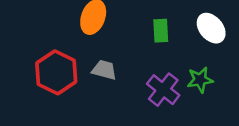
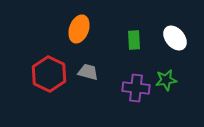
purple cross: (163, 90) -> (136, 88), turned -32

